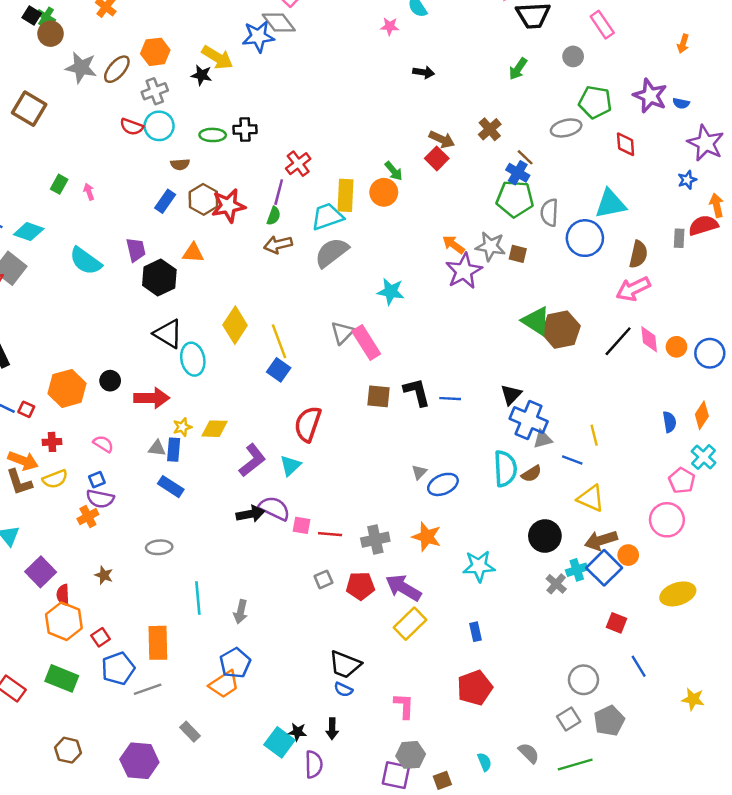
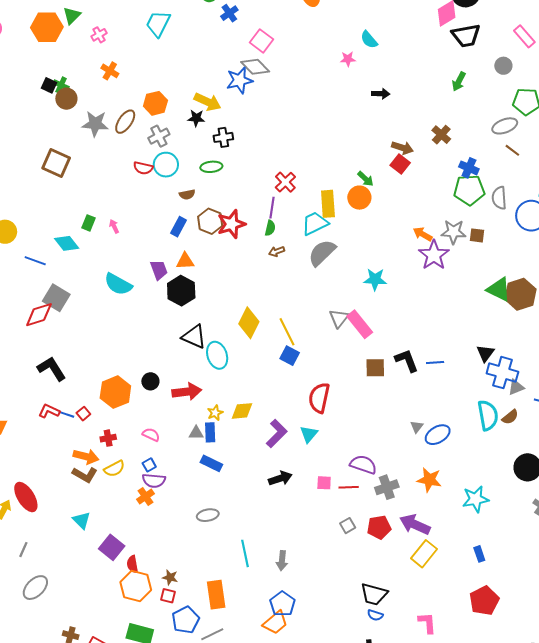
black cross: (245, 129) -> (223, 137), moved
brown line: (525, 157) -> (512, 150), moved
cyan diamond: (29, 232) -> (67, 243), moved, turned 40
brown arrow: (278, 245) -> (277, 251), size x0.7
orange triangle: (193, 253) -> (185, 261), moved
red square: (26, 409) -> (83, 414), turned 32
brown L-shape: (19, 482) -> (85, 475), turned -35
purple semicircle: (274, 508) -> (363, 465), moved
brown star: (104, 575) -> (170, 577), moved
red square: (101, 637) -> (168, 596), turned -35

